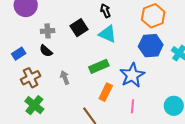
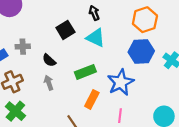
gray cross: (48, 31) -> (23, 47), moved
black semicircle: (46, 51) -> (49, 60), moved

